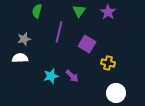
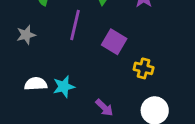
white semicircle: (20, 58) -> (36, 84), moved
purple arrow: (72, 76) -> (104, 108), moved

